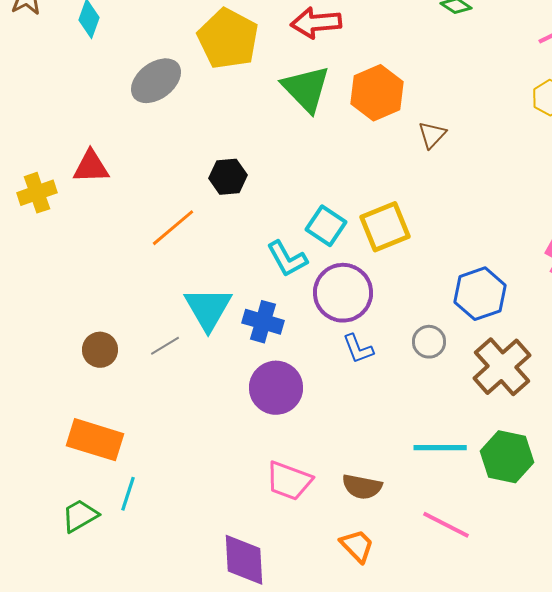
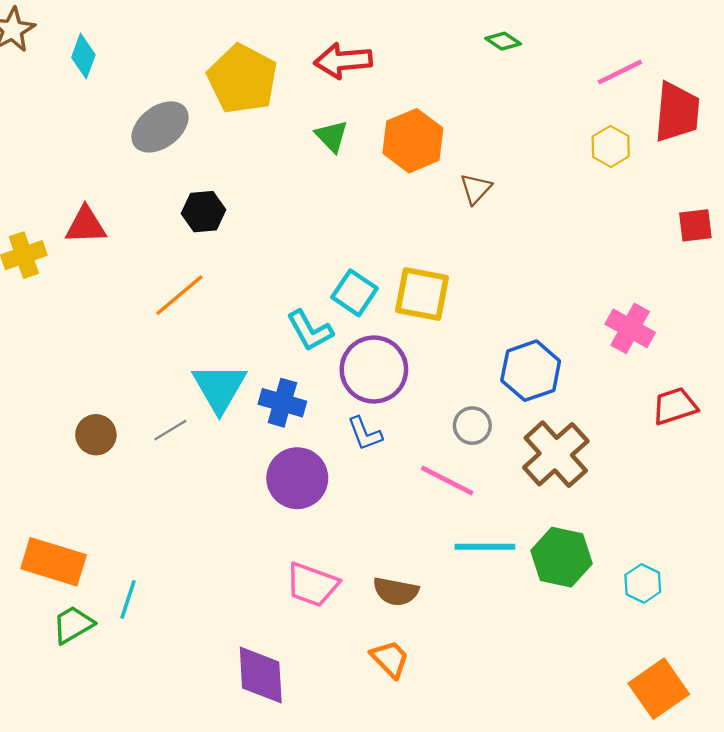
green triangle: (306, 89) -> (332, 136), size x0.6
black hexagon: (228, 177) -> (203, 212), moved
yellow square: (385, 227) -> (422, 294), turned 33
blue L-shape: (358, 349) -> (365, 434), moved
orange rectangle: (95, 440) -> (54, 562), moved
pink line: (446, 525) -> (447, 480), moved

